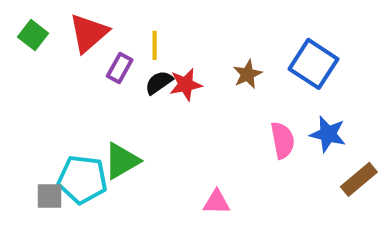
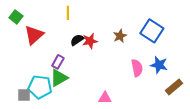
red triangle: (89, 33) -> (34, 35), moved
yellow line: (155, 45) -> (68, 13), moved
purple rectangle: (120, 68) -> (58, 62), moved

